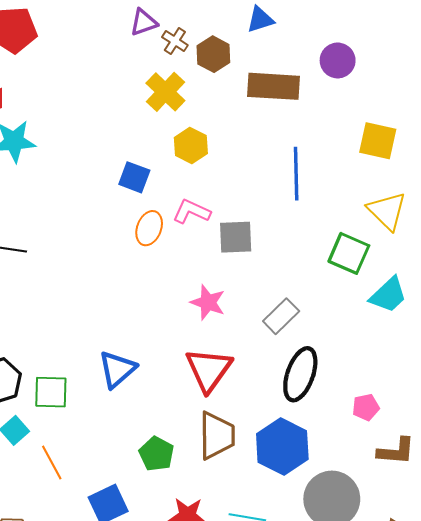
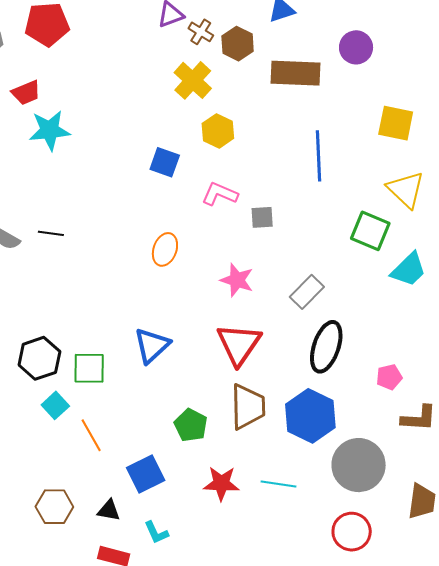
orange ellipse: (149, 228) -> (165, 249), moved
gray square: (236, 237) -> (262, 217), size x0.7

